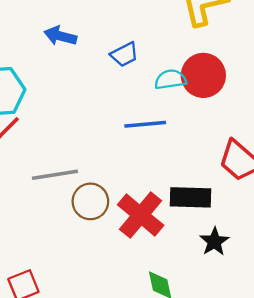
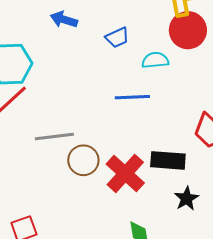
red circle: (203, 75) -> (188, 30), moved

